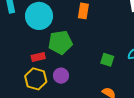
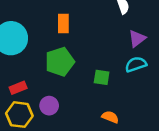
green pentagon: (60, 42) -> (60, 62), moved

